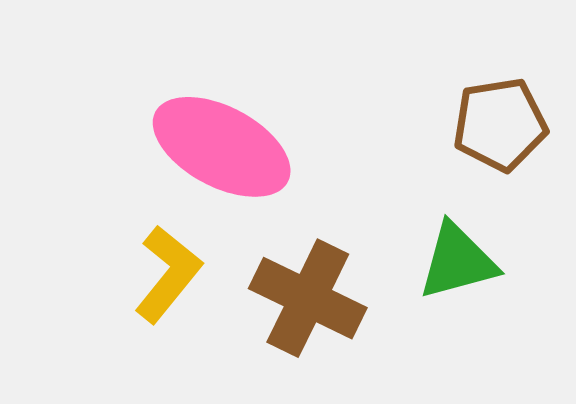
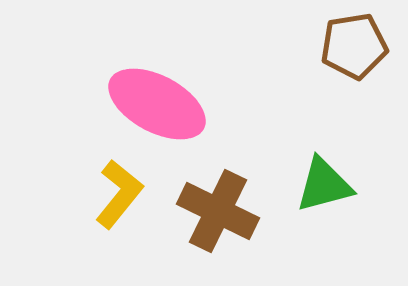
brown pentagon: (500, 124) -> (354, 46), moved

